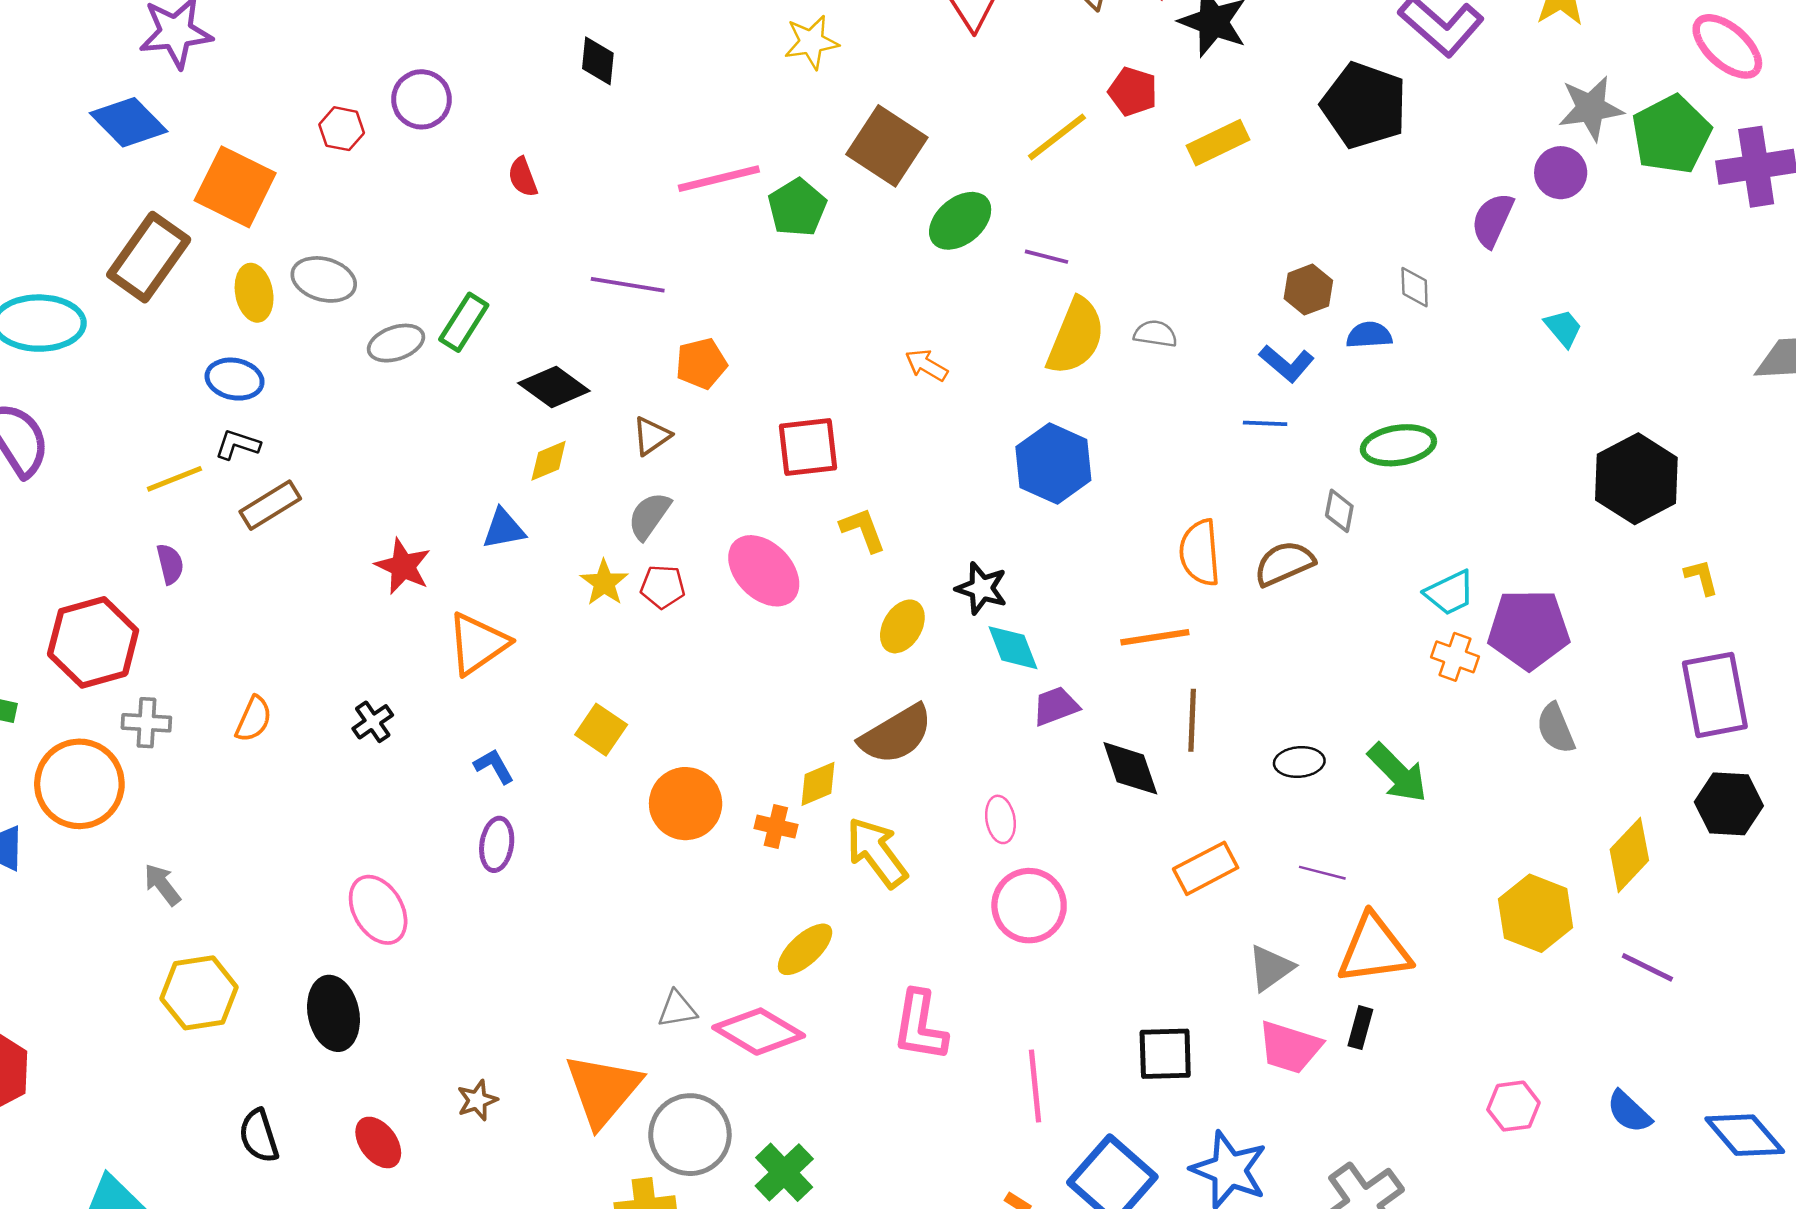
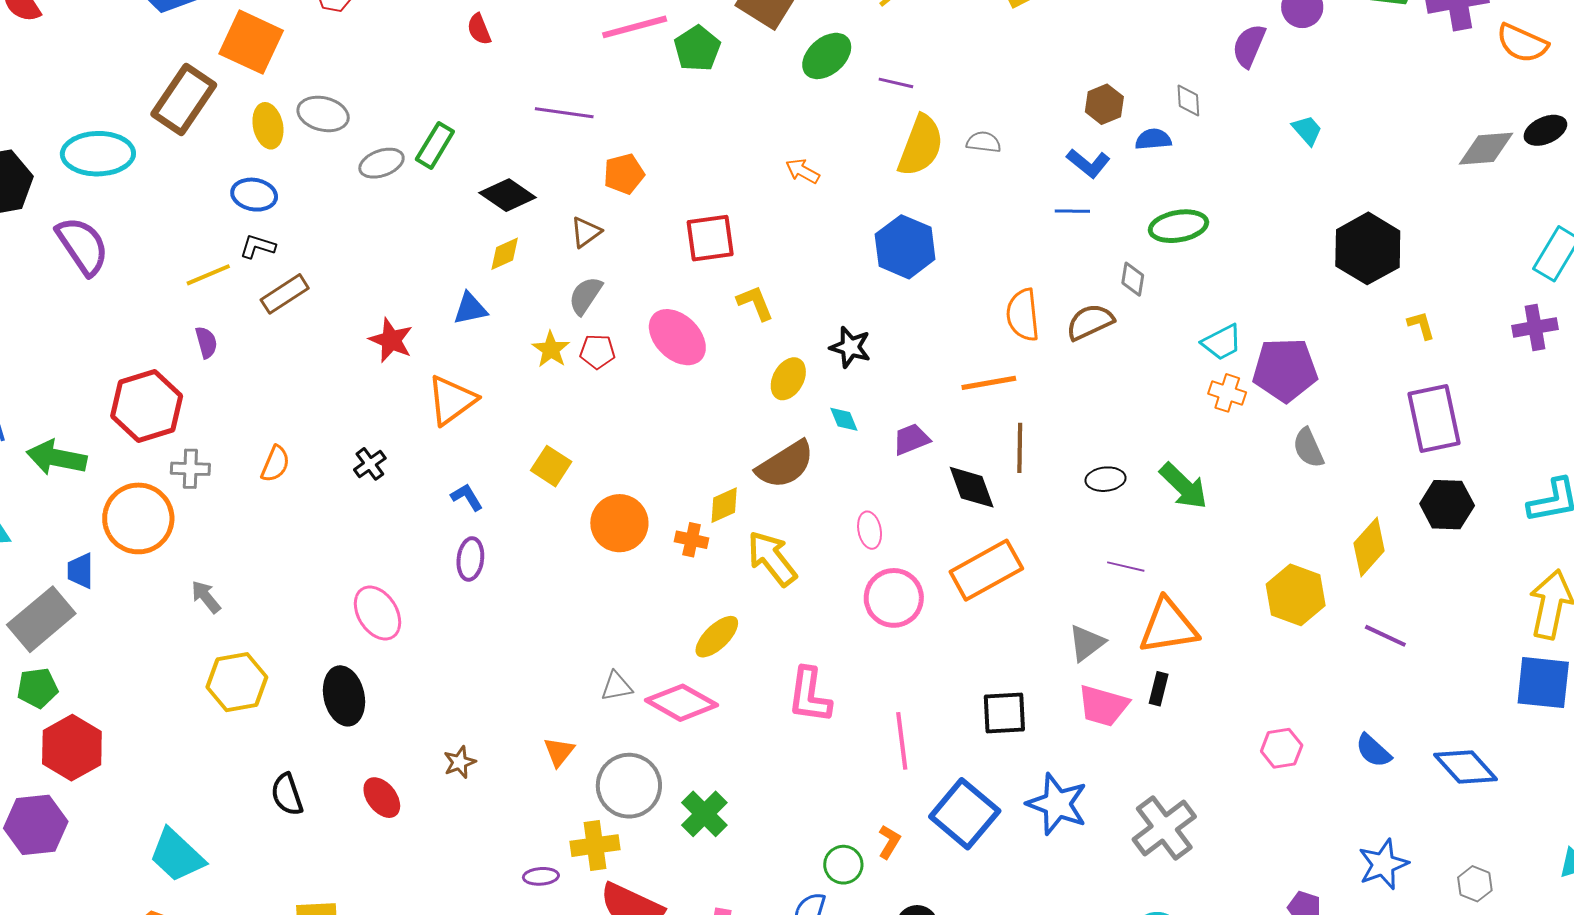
cyan diamond: (1013, 648) -> (844, 419), moved, size x0.7
orange rectangle: (1206, 868) -> (986, 570), moved, size x1.4
orange triangle: (603, 1090) -> (559, 752), size x0.5

